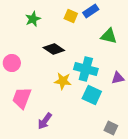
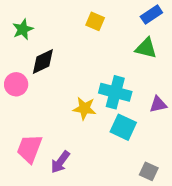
blue rectangle: (91, 11) -> (151, 15), moved
green star: (33, 19) -> (23, 29), moved
black diamond: (54, 49) -> (43, 62), moved, turned -60
pink trapezoid: (22, 98) -> (29, 149), moved

